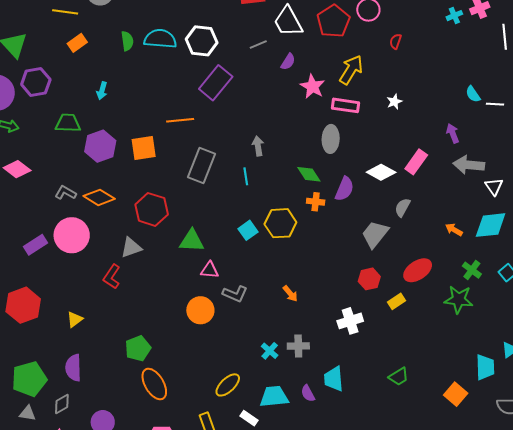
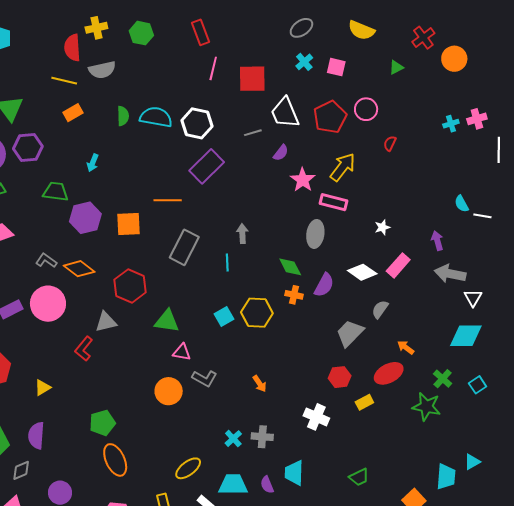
white star: (394, 102) -> (382, 227), moved
orange arrow: (454, 230) -> (406, 347), moved
white cross: (350, 321) -> (316, 417), turned 35

